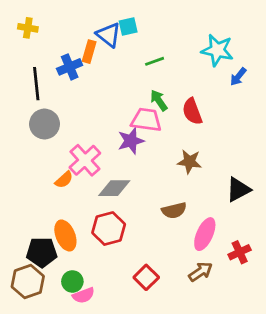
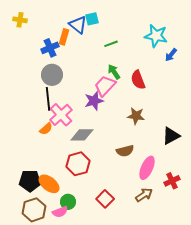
black line: (36, 84) -> (48, 99), moved
pink trapezoid: (146, 120) -> (105, 86), turned -55
gray circle: (45, 124) -> (52, 75), moved
orange ellipse: (65, 235) -> (49, 184), moved, turned -30
brown hexagon: (28, 281) -> (34, 210), moved
green circle: (72, 281) -> (68, 202), moved

